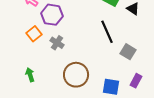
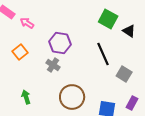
purple hexagon: (52, 15) -> (60, 43), moved
orange square: (34, 34) -> (20, 52), moved

